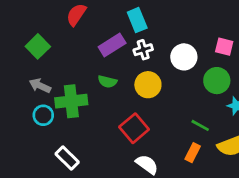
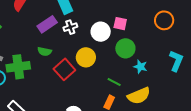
pink square: (224, 47) -> (120, 24), moved
yellow circle: (148, 85) -> (86, 57), moved
red square: (134, 128) -> (64, 69), moved

